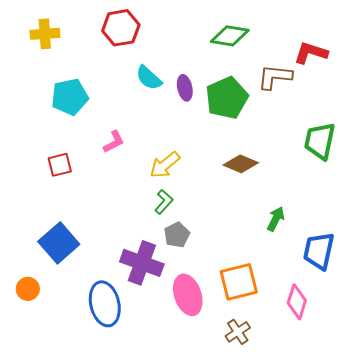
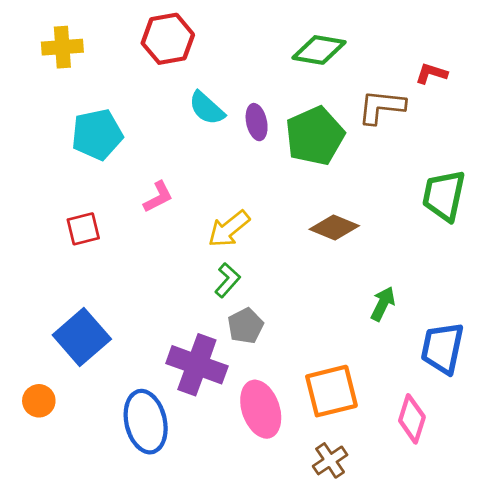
red L-shape: (311, 53) -> (431, 74), size x0.7

